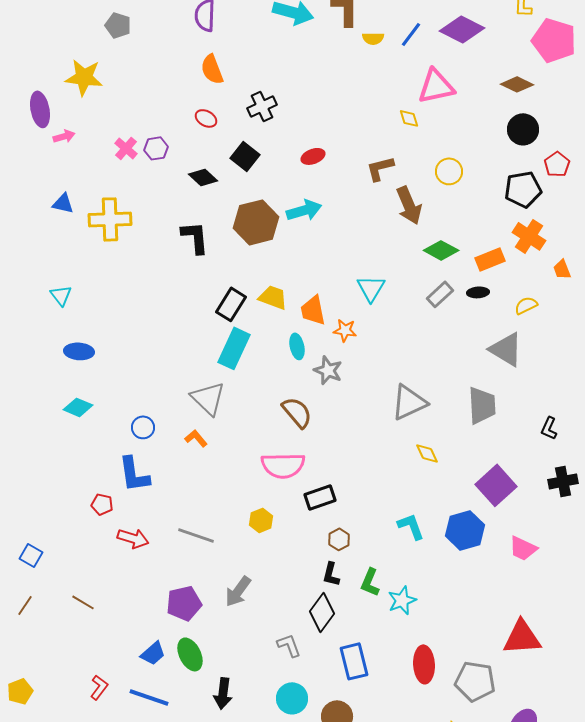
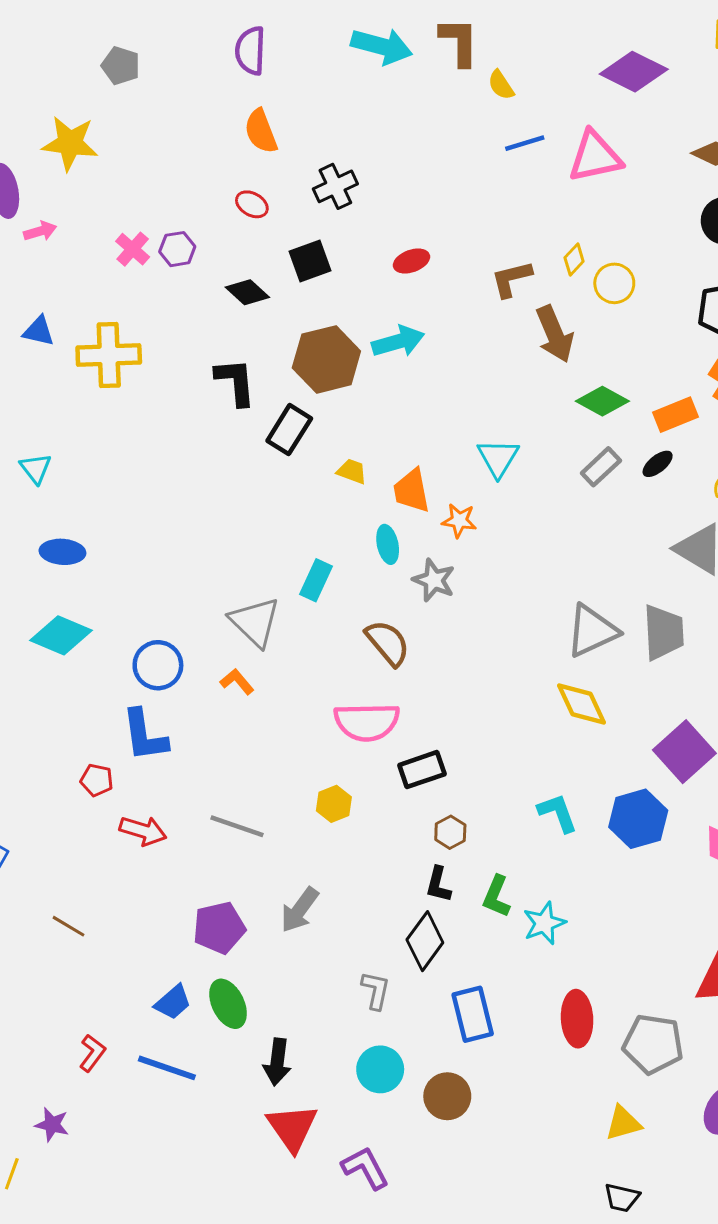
blue line: (411, 34) -> (525, 143), moved, turned 36
yellow semicircle: (373, 38) -> (501, 85), turned 55
yellow diamond: (409, 118) -> (574, 260), moved, turned 60
black square: (245, 156) -> (310, 261), turned 32
black ellipse: (478, 292) -> (658, 464), turned -35
yellow trapezoid: (273, 297) -> (352, 471), size x0.7
black rectangle: (231, 304) -> (289, 430), moved
cyan rectangle: (234, 348) -> (316, 580), moved, size x0.7
gray triangle: (409, 402) -> (592, 631), moved
cyan diamond: (78, 407) -> (61, 635), size x1.4
blue circle: (143, 427) -> (158, 665), size x1.4
yellow diamond: (427, 453) -> (582, 704), size x1.5
gray L-shape: (289, 645) -> (376, 990), turned 32

